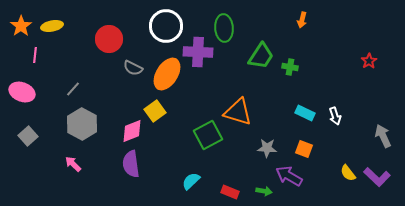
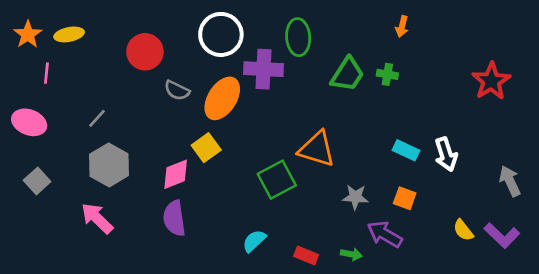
red star: (369, 61) -> (491, 81), size x1.8
green cross: (290, 67) -> (387, 74), moved
white arrow: (335, 116) -> (446, 154), size x1.4
pink arrow: (73, 164) -> (97, 218), size x1.5

